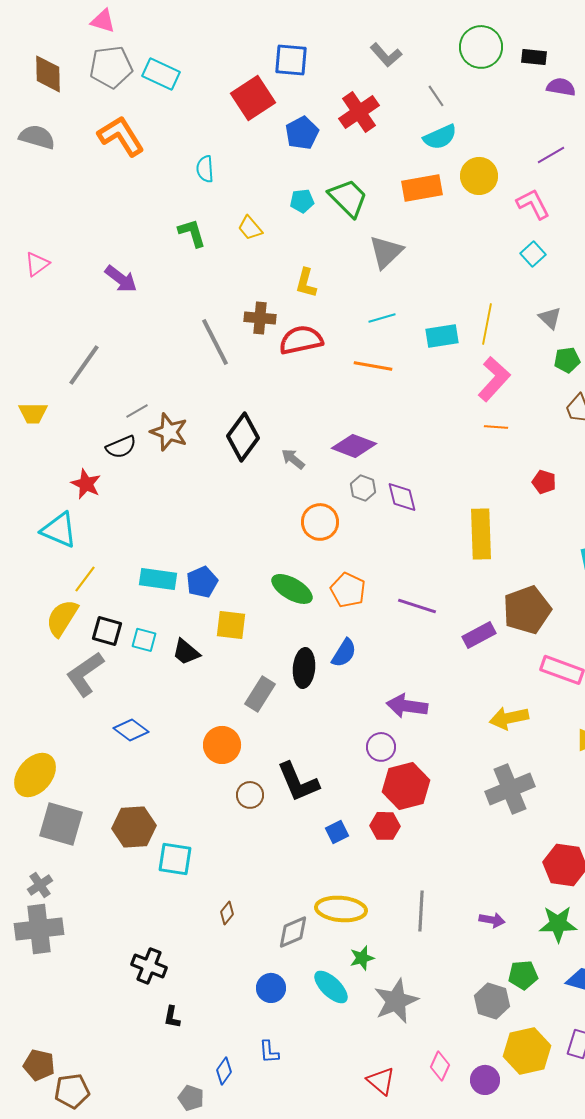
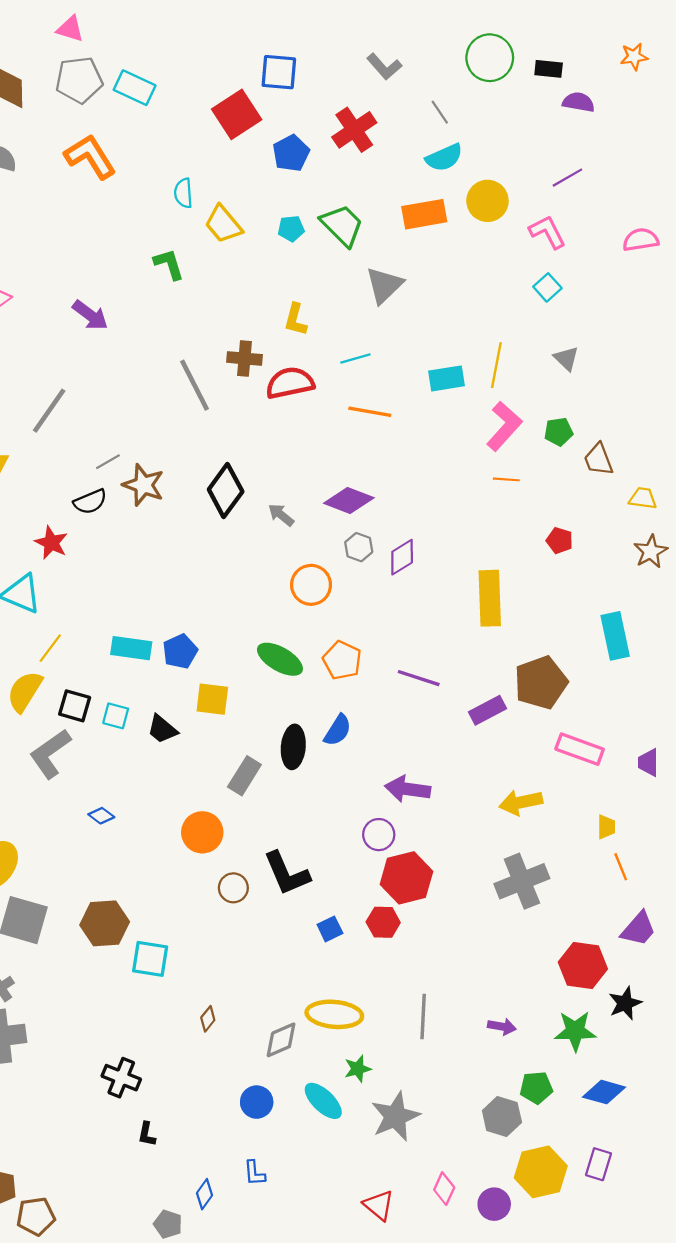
yellow trapezoid: (250, 228) -> (223, 224), moved, size x1.4
cyan line: (382, 318) -> (355, 358), moved
green pentagon: (567, 360) -> (559, 432), moved
purple diamond: (402, 497) -> (402, 557), turned 72
blue diamond: (131, 730) -> (101, 816), size x0.7

